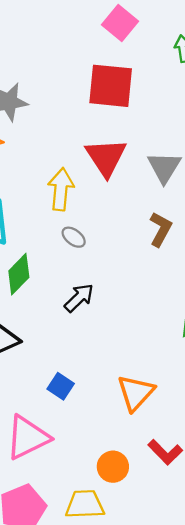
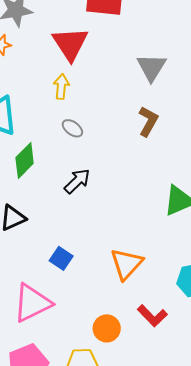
red triangle: (106, 157) -> (70, 44), moved
yellow arrow: (61, 189) -> (61, 86), size x0.7

